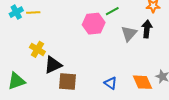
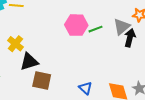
green line: (112, 11) -> (96, 29), moved
gray triangle: (129, 34) -> (122, 27), moved

